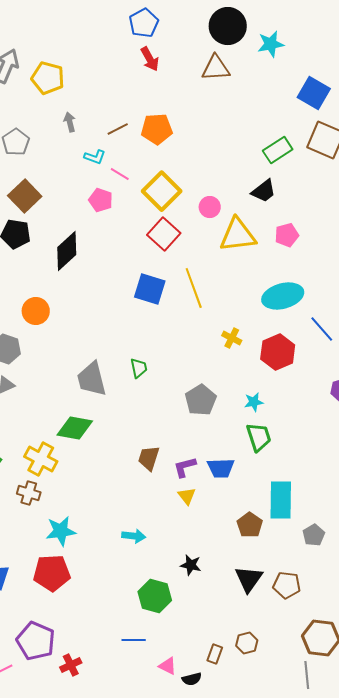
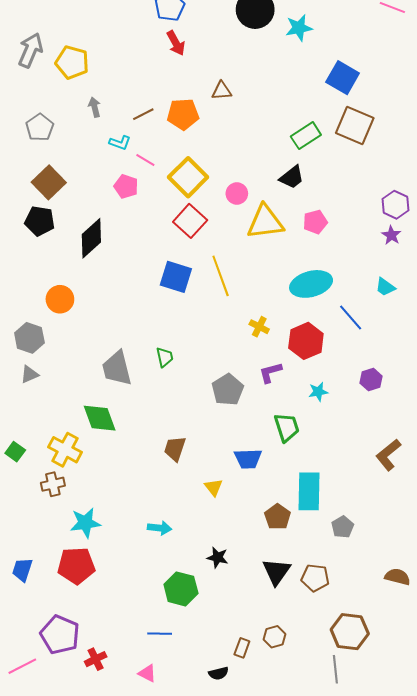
brown triangle: (216, 68) -> (222, 91), moved, size x0.7
cyan star: (254, 402) -> (318, 392), moved
green diamond: (75, 428) -> (100, 418), turned 60
purple L-shape: (185, 467) -> (270, 372), moved
brown cross: (29, 493) -> (53, 484), turned -30
pink triangle: (168, 666) -> (147, 673), moved

